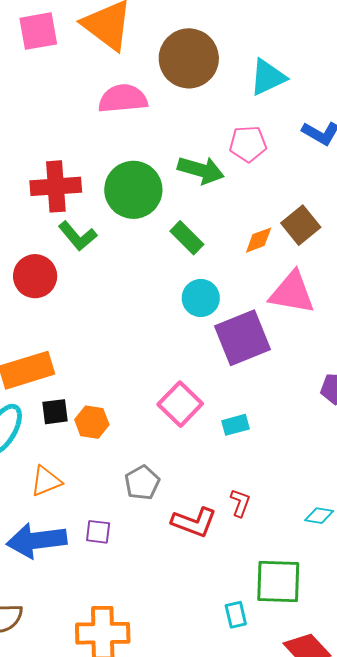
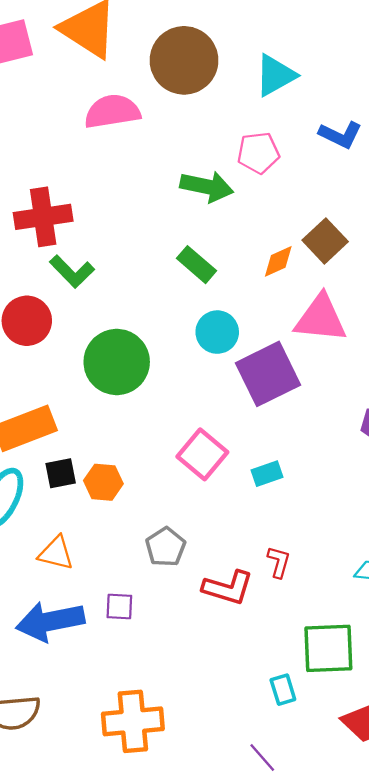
green circle: (133, 190) -> (117, 362), moved
orange triangle: (46, 481) -> (56, 553), turned 40

